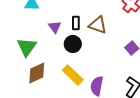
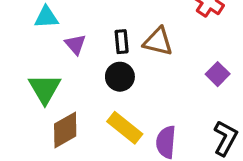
purple triangle: (55, 27) -> (75, 44), moved

